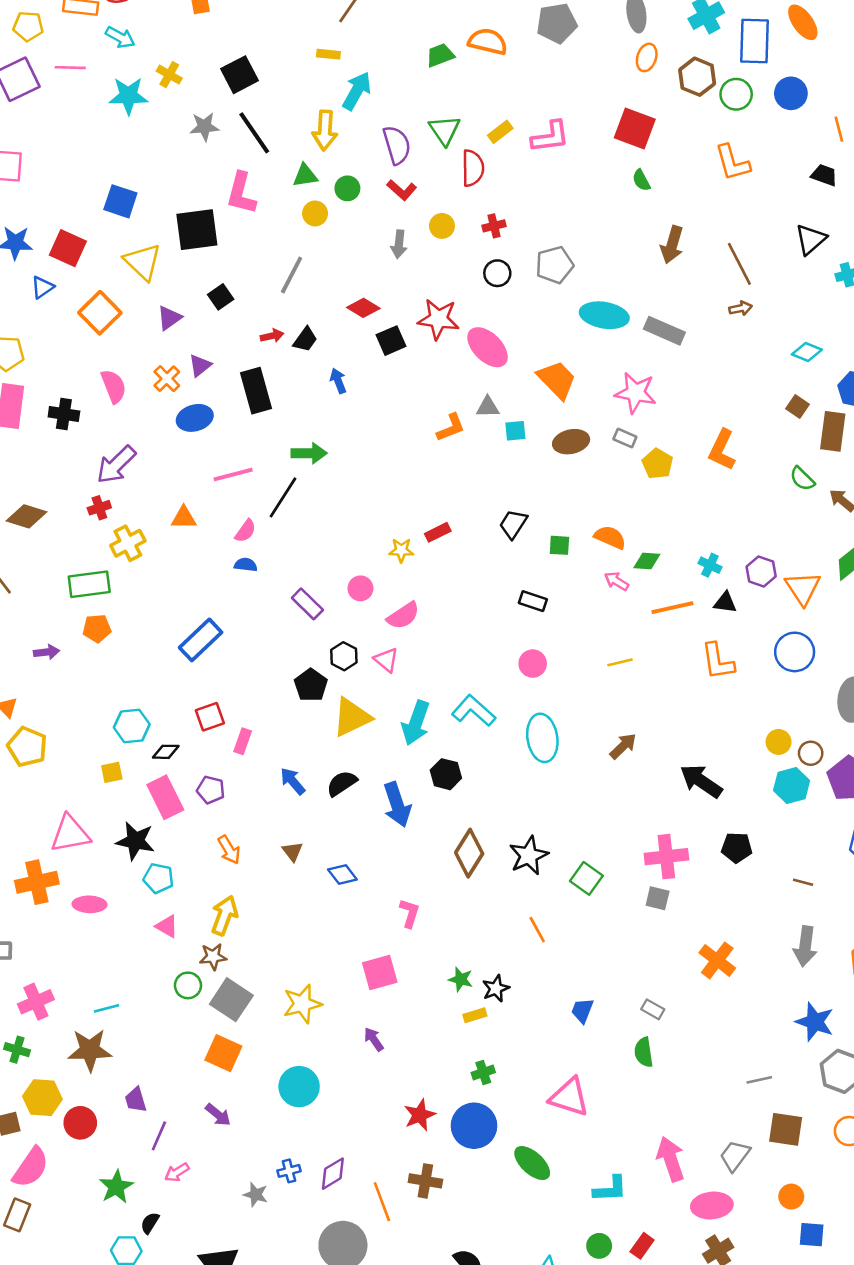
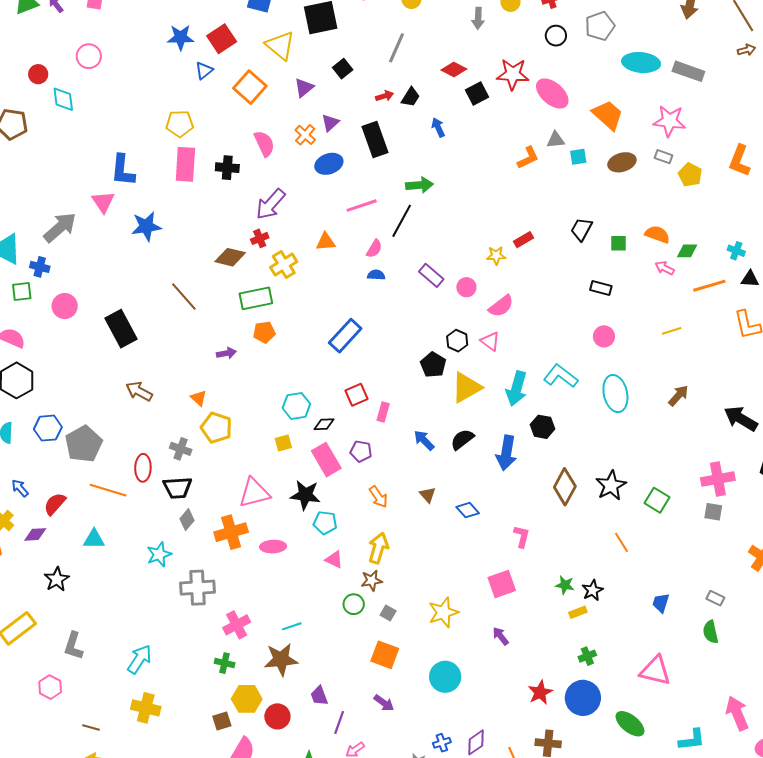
red square: (68, 248) -> (222, 39), turned 36
brown diamond: (26, 516) -> (230, 257), moved
purple rectangle: (307, 604) -> (431, 275), moved
blue arrow: (397, 805) -> (506, 453), turned 32
gray square: (231, 1000) -> (388, 613), size x0.5

